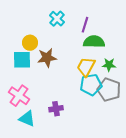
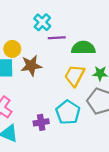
purple line: (85, 25) -> (57, 38), moved, turned 70
cyan pentagon: (91, 85) -> (68, 112), moved, turned -30

